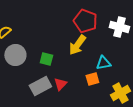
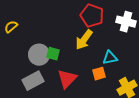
gray circle: (15, 55) -> (39, 55), moved
red triangle: (60, 84) -> (67, 79), size x1.5
gray rectangle: (40, 86) -> (33, 81), moved

